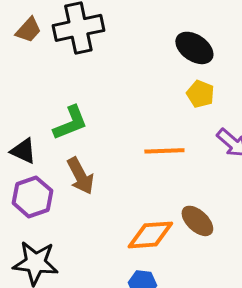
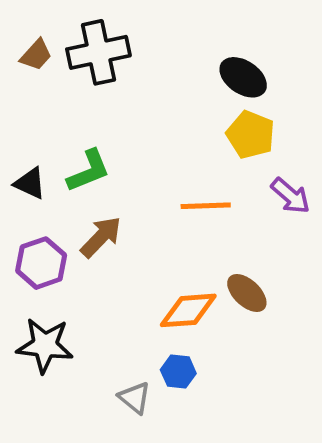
yellow pentagon: (200, 94) -> (251, 135), size x1.4
black triangle: (23, 151) -> (30, 183), moved
brown arrow: (80, 176) -> (101, 237), turned -108

